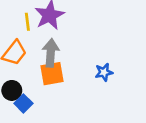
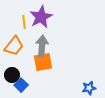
blue star: (104, 72) -> (89, 88), moved

